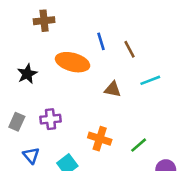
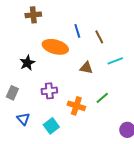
black star: (27, 74) -> (27, 63), moved
purple cross: (51, 119) -> (49, 91), moved
green line: (139, 145) -> (102, 98), moved

